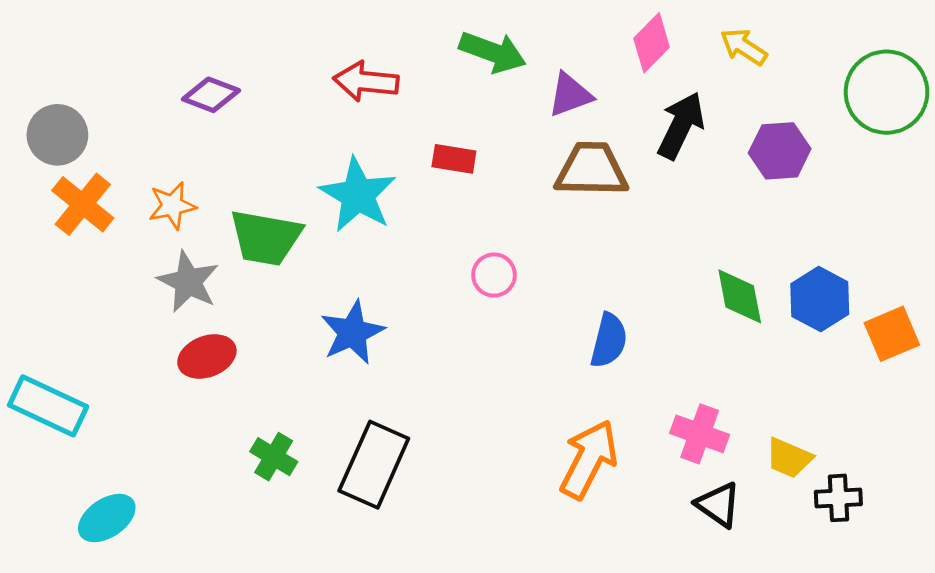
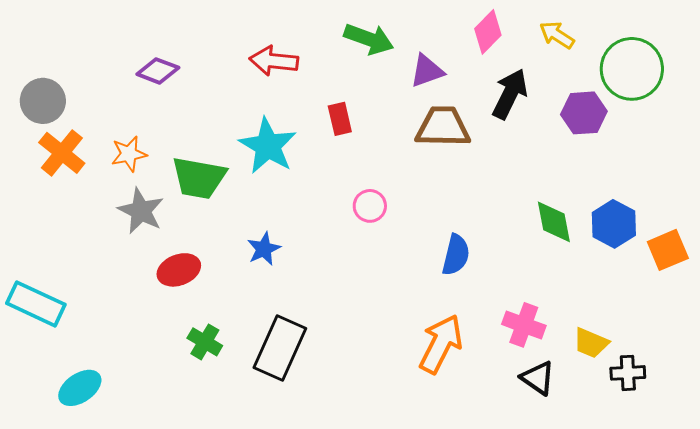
green circle: (887, 92) -> (632, 69), moved
red rectangle: (454, 159) -> (340, 119), turned 68
blue star: (352, 332) -> (264, 249), size x0.7
red ellipse: (207, 356) -> (179, 270), moved

